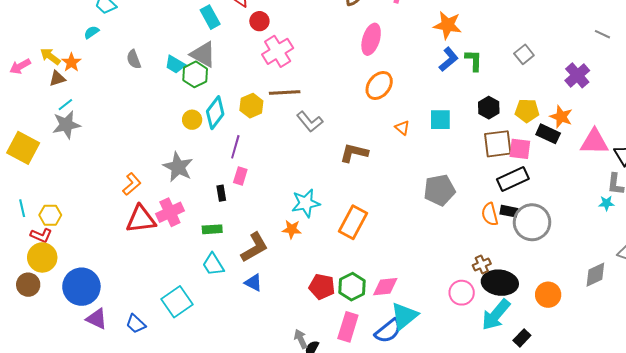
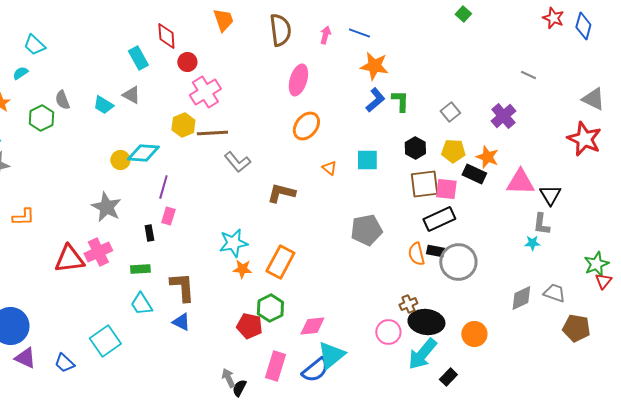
gray triangle: (203, 54) -> (131, 95), size x0.7
gray square: (524, 54) -> (450, 112), moved
green hexagon: (195, 74) -> (41, 118), moved
yellow hexagon: (251, 106) -> (183, 125), moved
cyan diamond: (215, 113) -> (143, 153), turned 56
orange L-shape: (132, 184) -> (23, 217), moved, turned 40
orange star: (292, 229) -> (242, 269), moved
brown L-shape: (254, 247) -> (182, 287), turned -64
gray diamond: (595, 275) -> (521, 298), moved
green hexagon: (352, 287) -> (270, 308), moved

